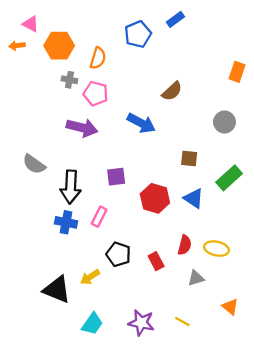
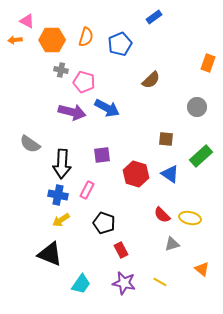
blue pentagon: (138, 34) -> (120, 44), moved
orange semicircle: (98, 58) -> (86, 37), moved
blue arrow: (141, 123) -> (107, 108), moved
red semicircle: (185, 245) -> (162, 215), turned 120
red rectangle: (156, 261) -> (121, 250), moved
yellow arrow: (90, 277) -> (61, 220), moved

